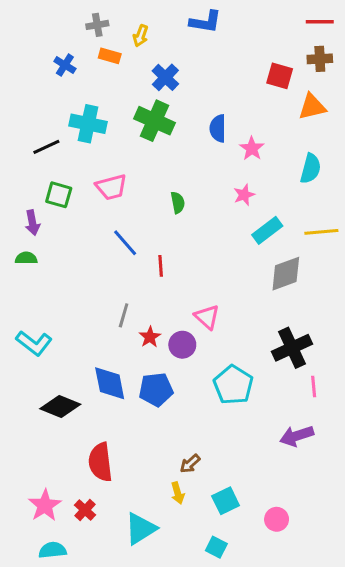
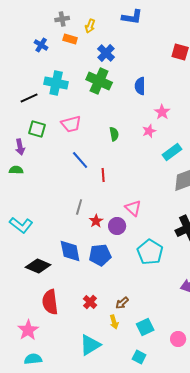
pink star: (252, 148) -> (162, 112), moved
pink star: (244, 195) -> (149, 131), moved
red semicircle: (100, 462) -> (50, 302), moved
red cross: (85, 510) -> (90, 302), moved

